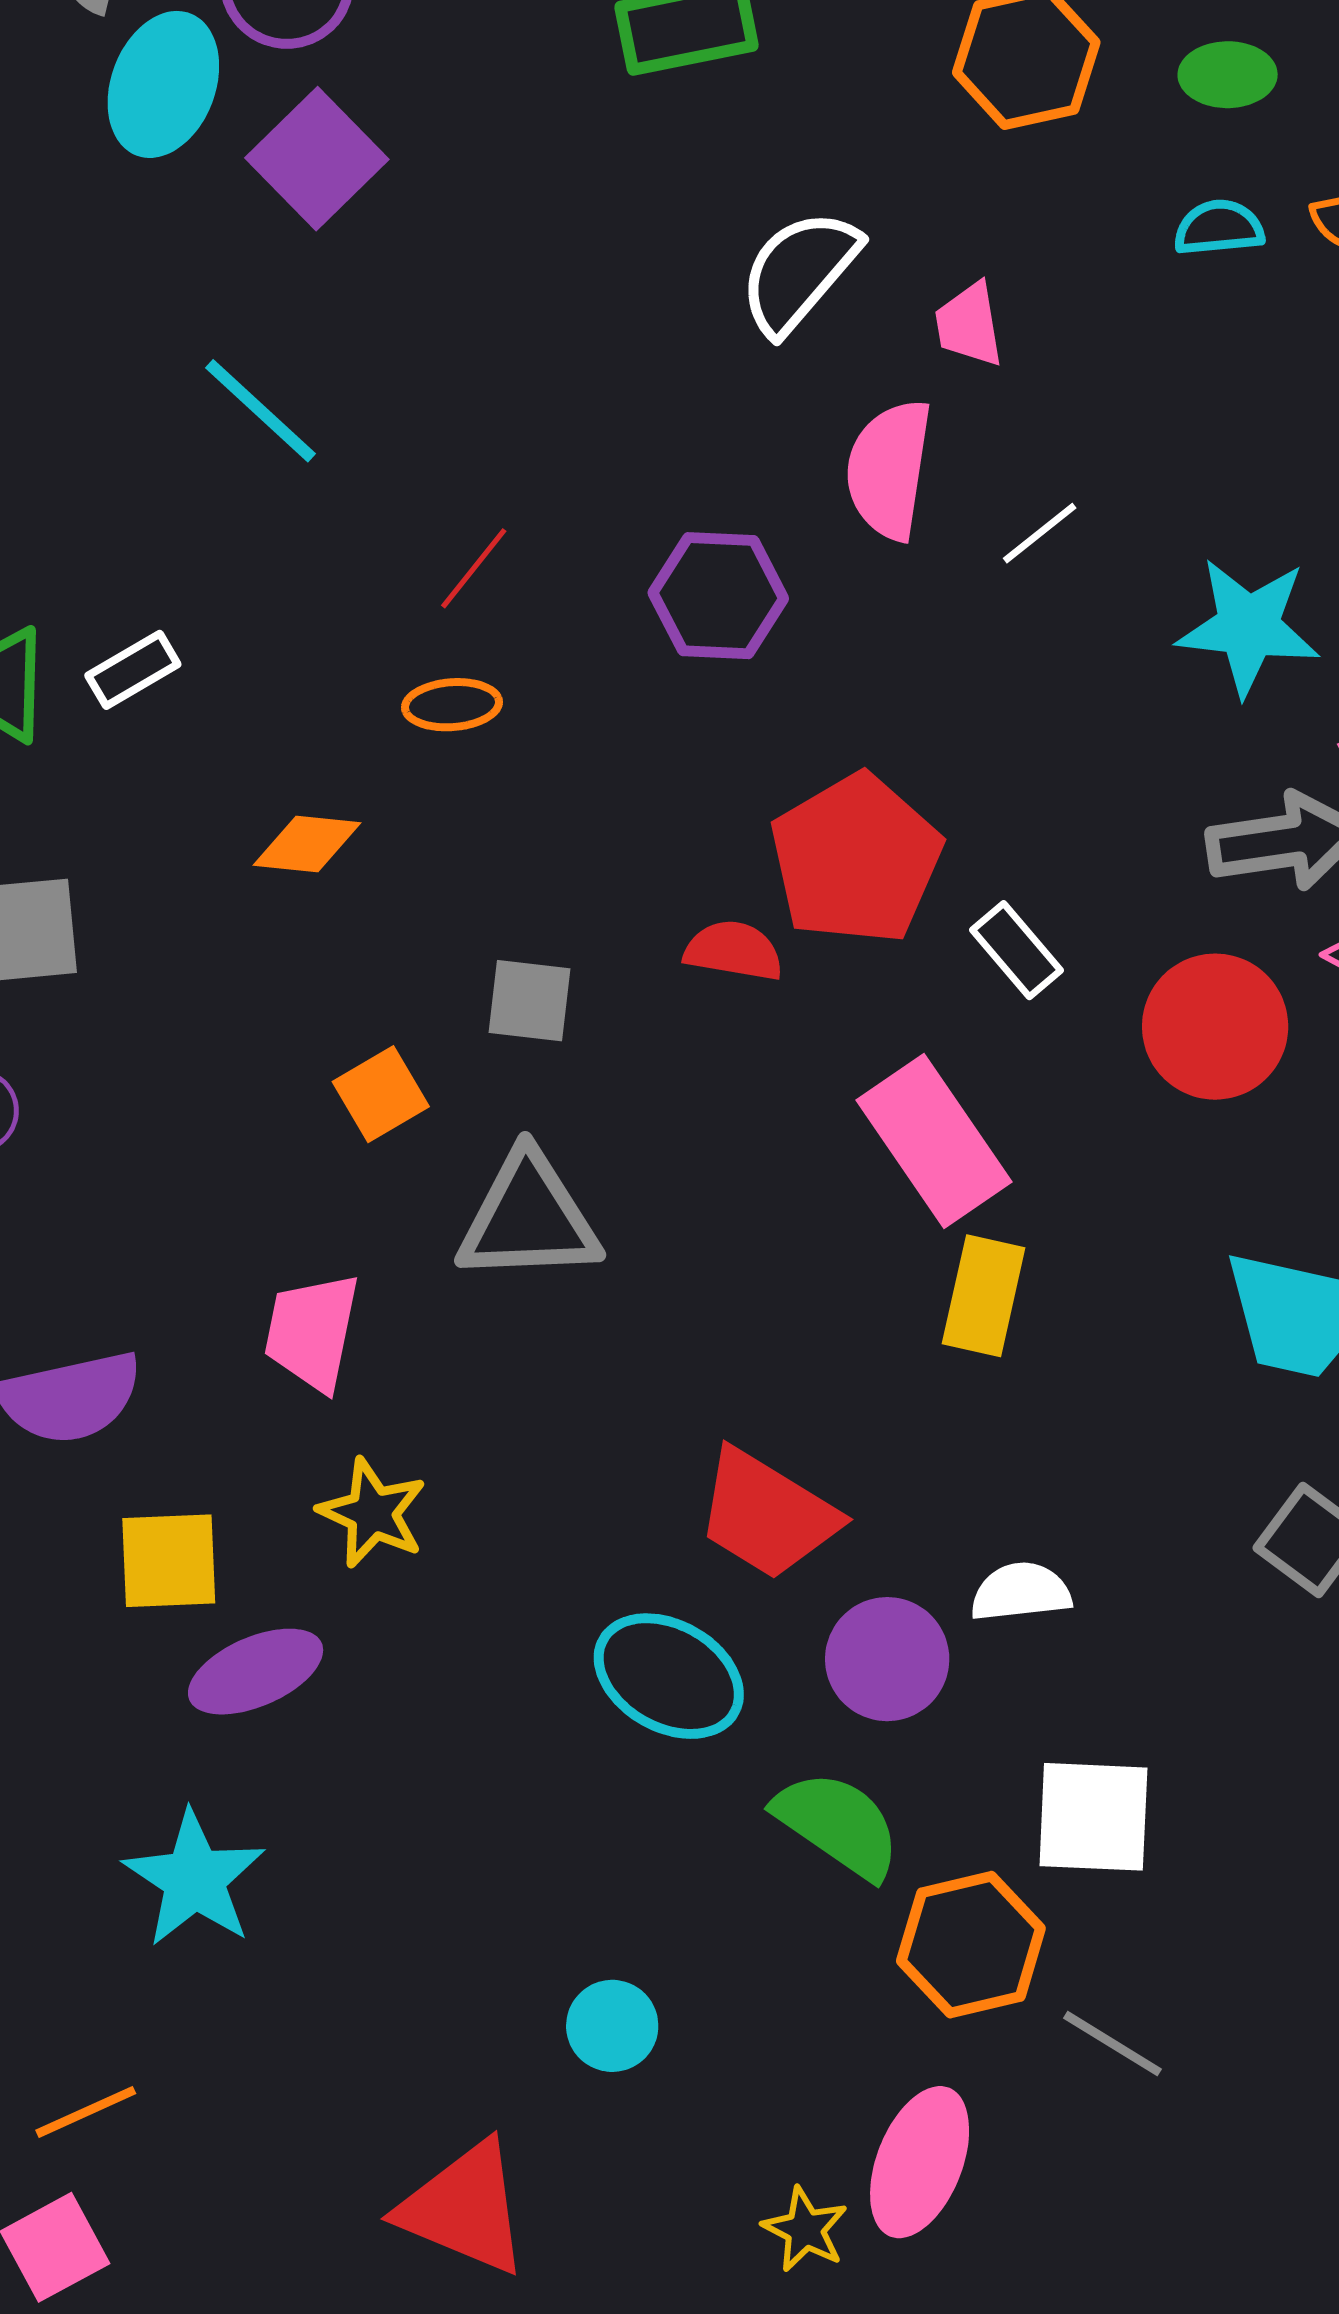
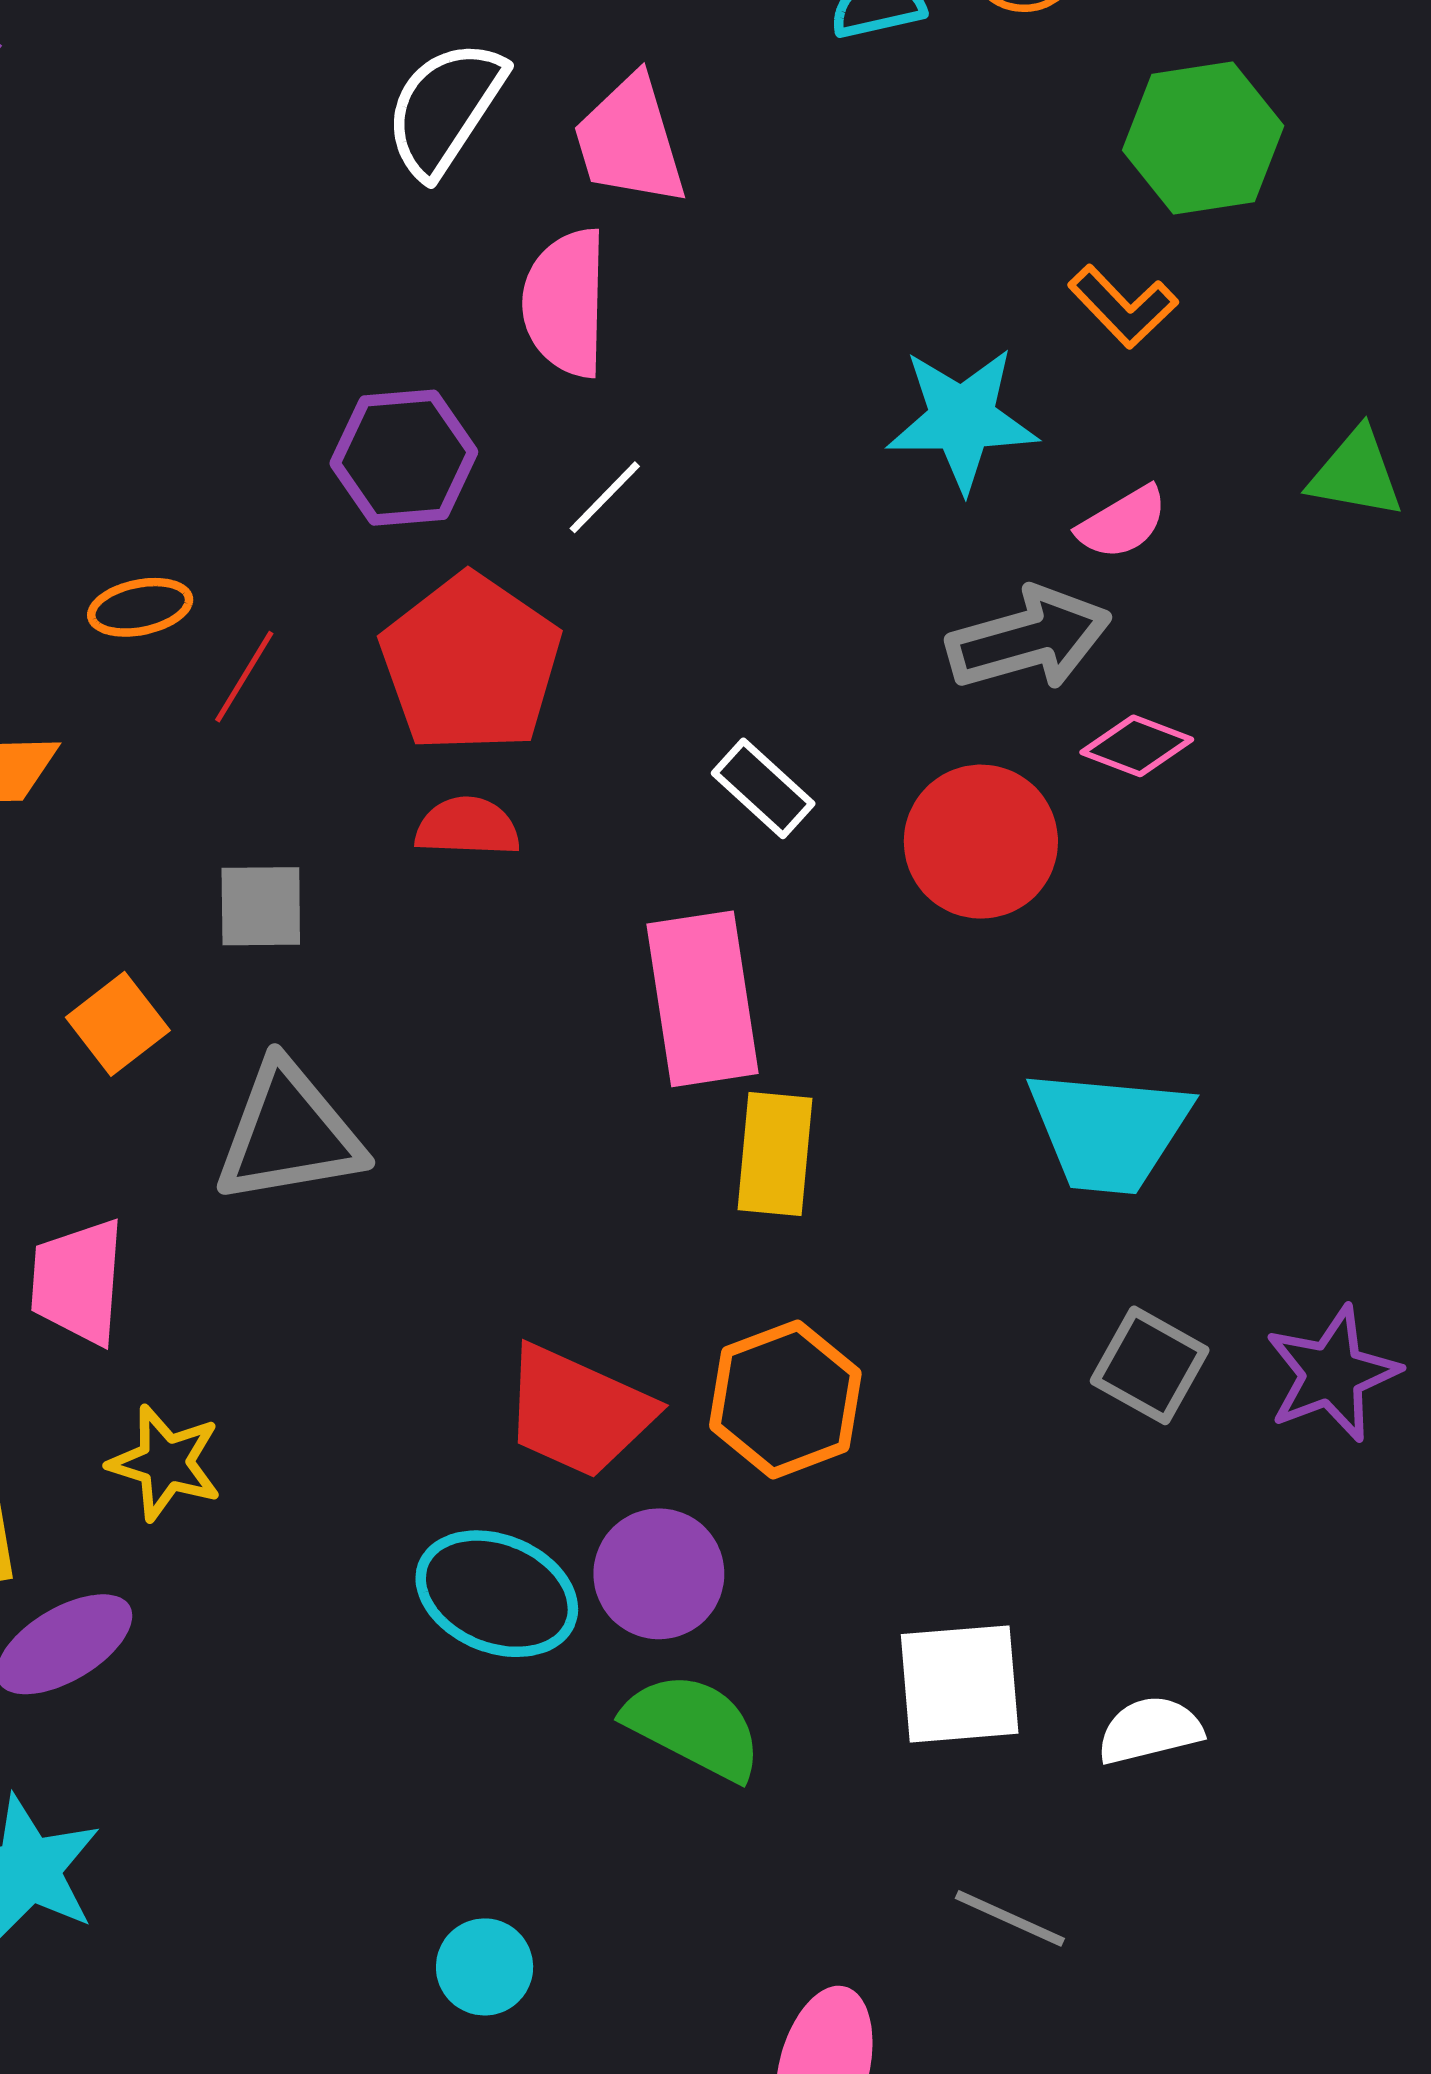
pink trapezoid: (969, 325) -> (630, 141), size x1.5
white line: (1040, 533) -> (605, 497), moved
red line: (474, 568) -> (244, 677), moved
red pentagon: (856, 859) -> (471, 663), moved
pink rectangle: (934, 1141) -> (702, 999), turned 33
white semicircle: (1021, 1592) -> (1150, 1730), moved
purple circle: (887, 1659) -> (659, 1574), moved
orange hexagon: (971, 1945) -> (785, 1399), moved

